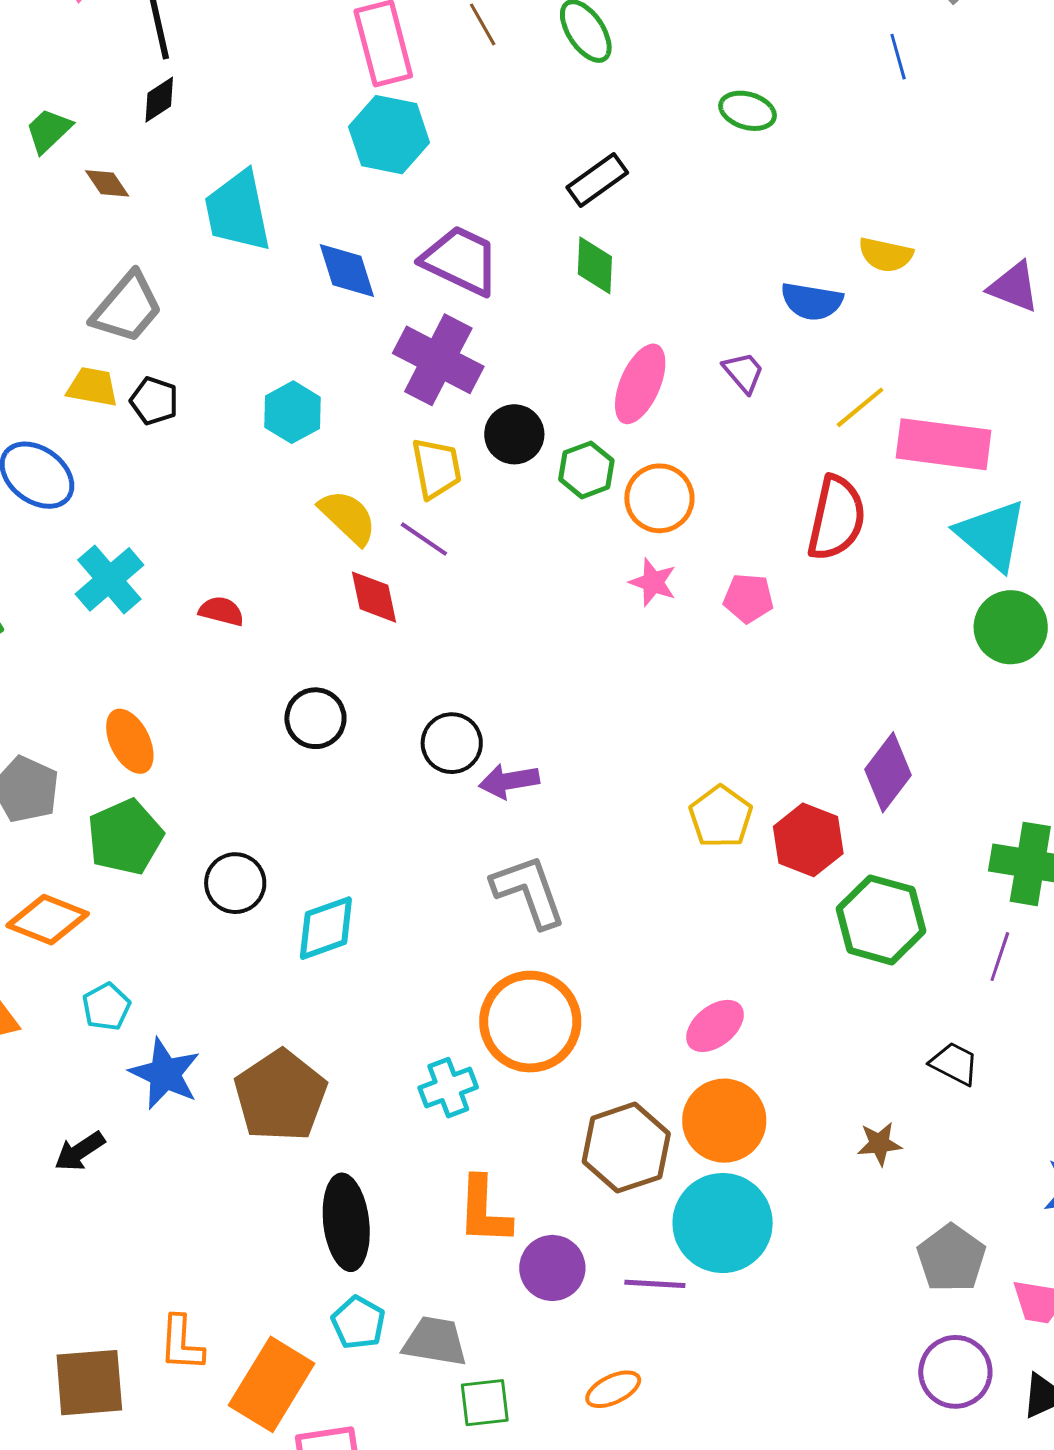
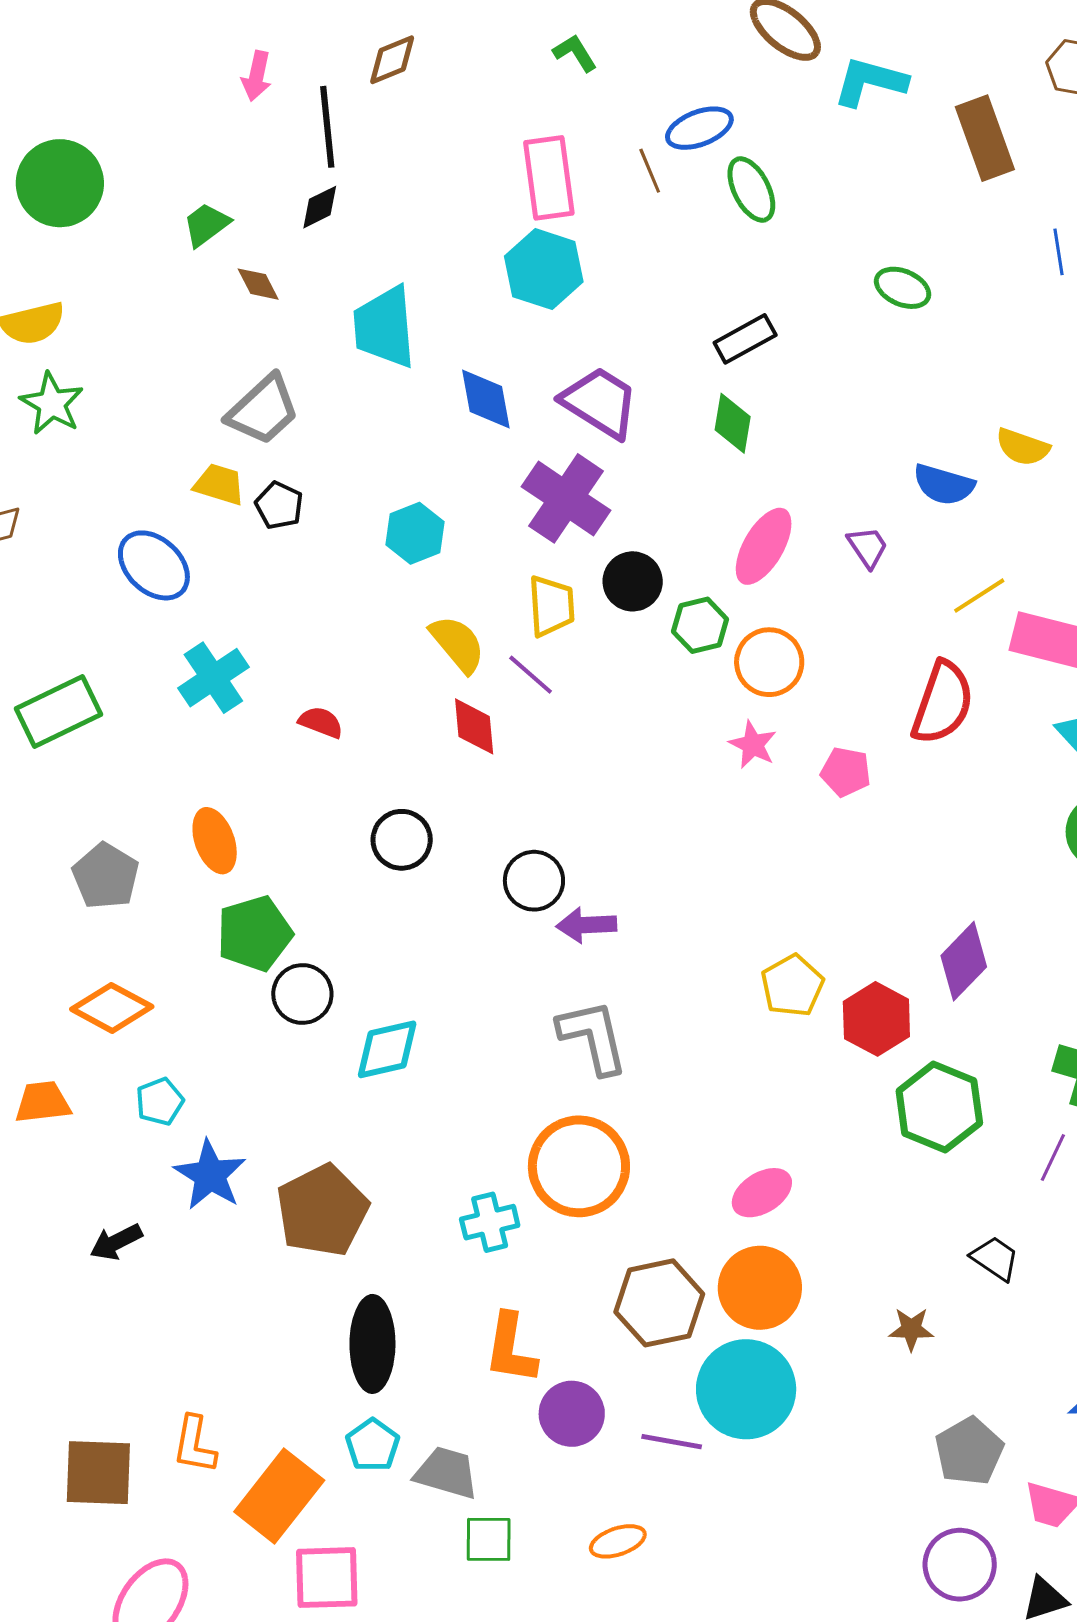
green pentagon: (125, 837) -> (254, 933), moved

